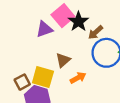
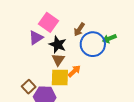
black star: (78, 22) -> (58, 45), moved
yellow square: (43, 77) -> (60, 78), moved

